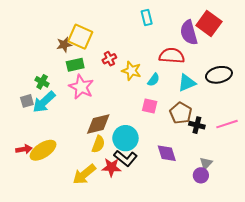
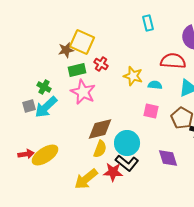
red cross: (109, 59) -> (101, 64), moved, turned -32
cyan semicircle: (154, 80) -> (155, 85), turned -120

